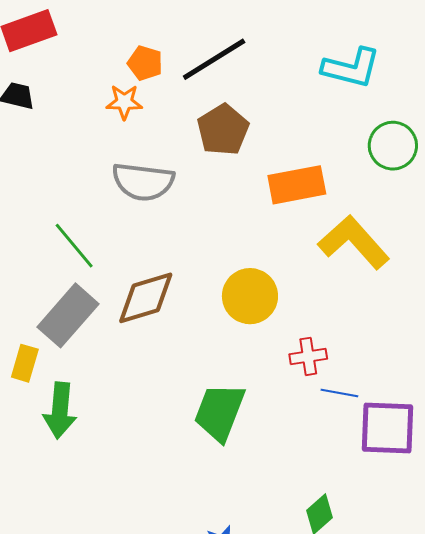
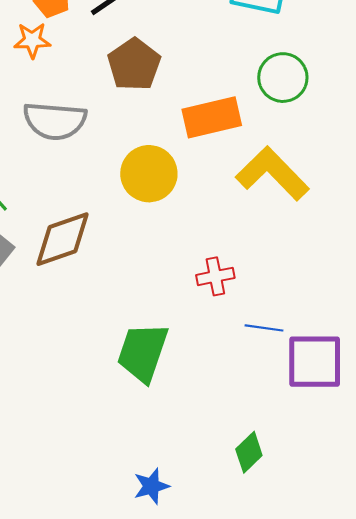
green circle: (393, 146) -> (283, 78), moved
yellow circle: (250, 296) -> (149, 174), moved
red cross: (308, 356) -> (215, 276), moved

